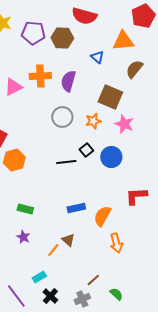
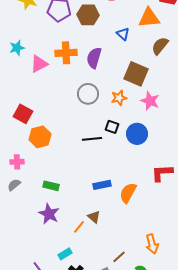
black square: (86, 150) -> (112, 127), turned -32
purple star: (23, 237) -> (49, 214), size x1.5
orange arrow: (116, 243) -> (152, 244), moved

